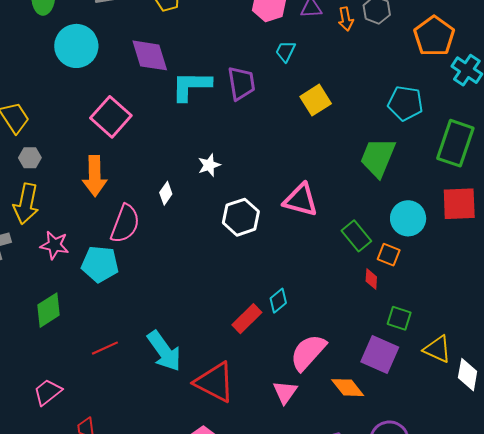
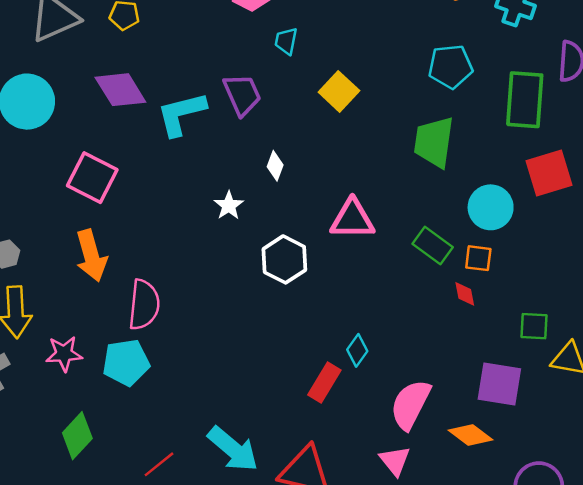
white diamond: (166, 193) -> (275, 166), moved
green square: (399, 318) -> (534, 326), moved

